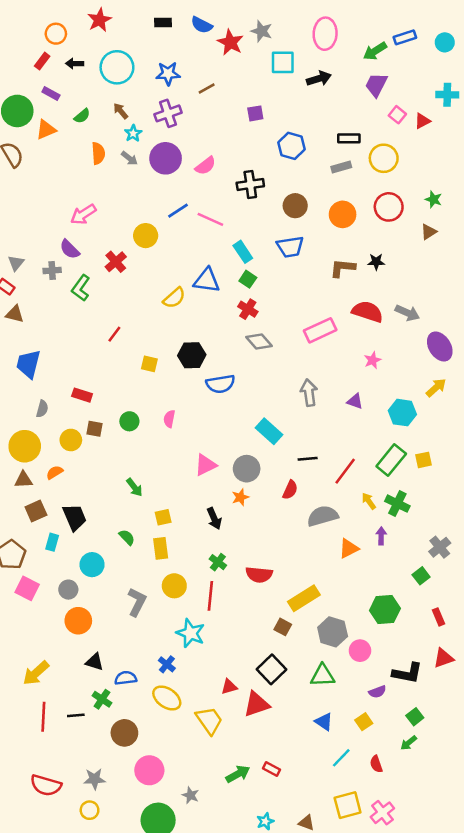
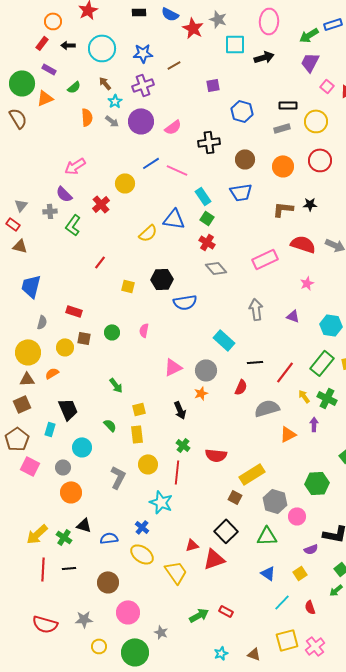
brown square: (36, 511) -> (22, 404), moved
green cross: (102, 699) -> (64, 537), moved
yellow circle: (90, 810) -> (99, 646), moved

